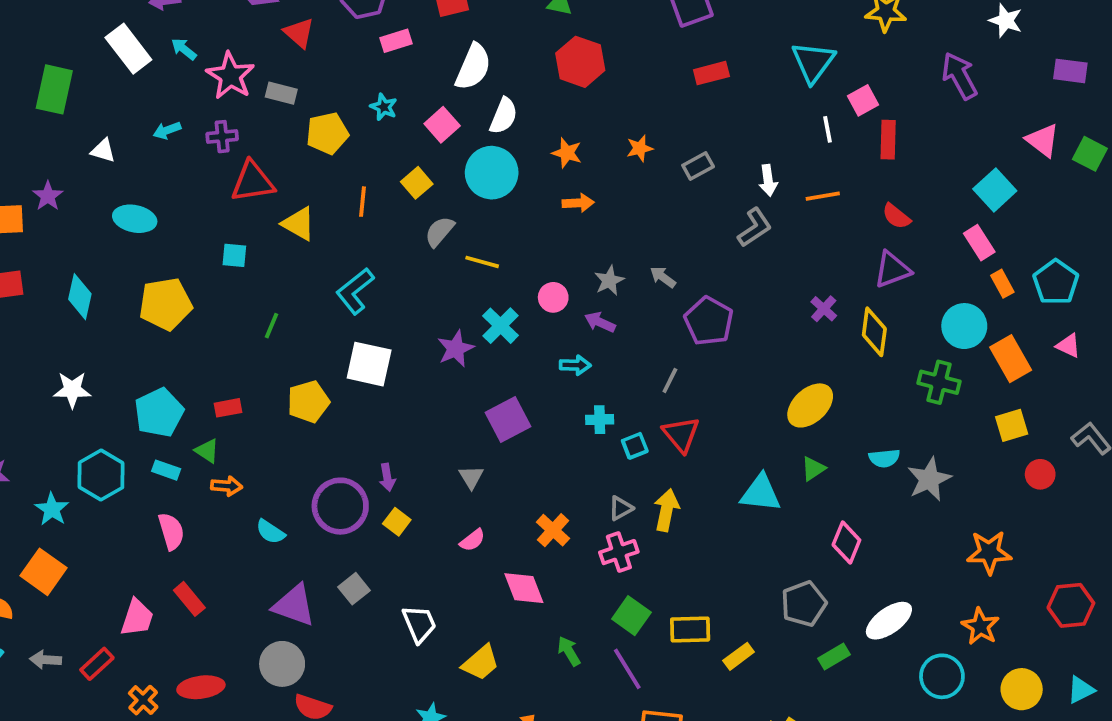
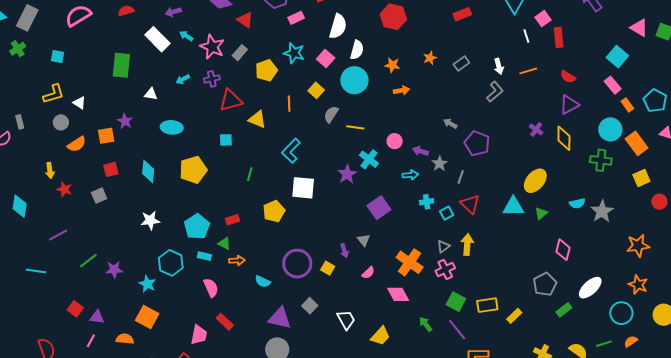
gray rectangle: (281, 93) -> (240, 53), turned -56
cyan star: (384, 107) -> (294, 53), size x1.5
gray star: (609, 281) -> (440, 164), moved
purple arrow: (387, 477) -> (344, 251), moved
cyan triangle: (761, 493) -> (513, 207), moved
orange cross: (553, 530) -> (410, 262), size x1.5

